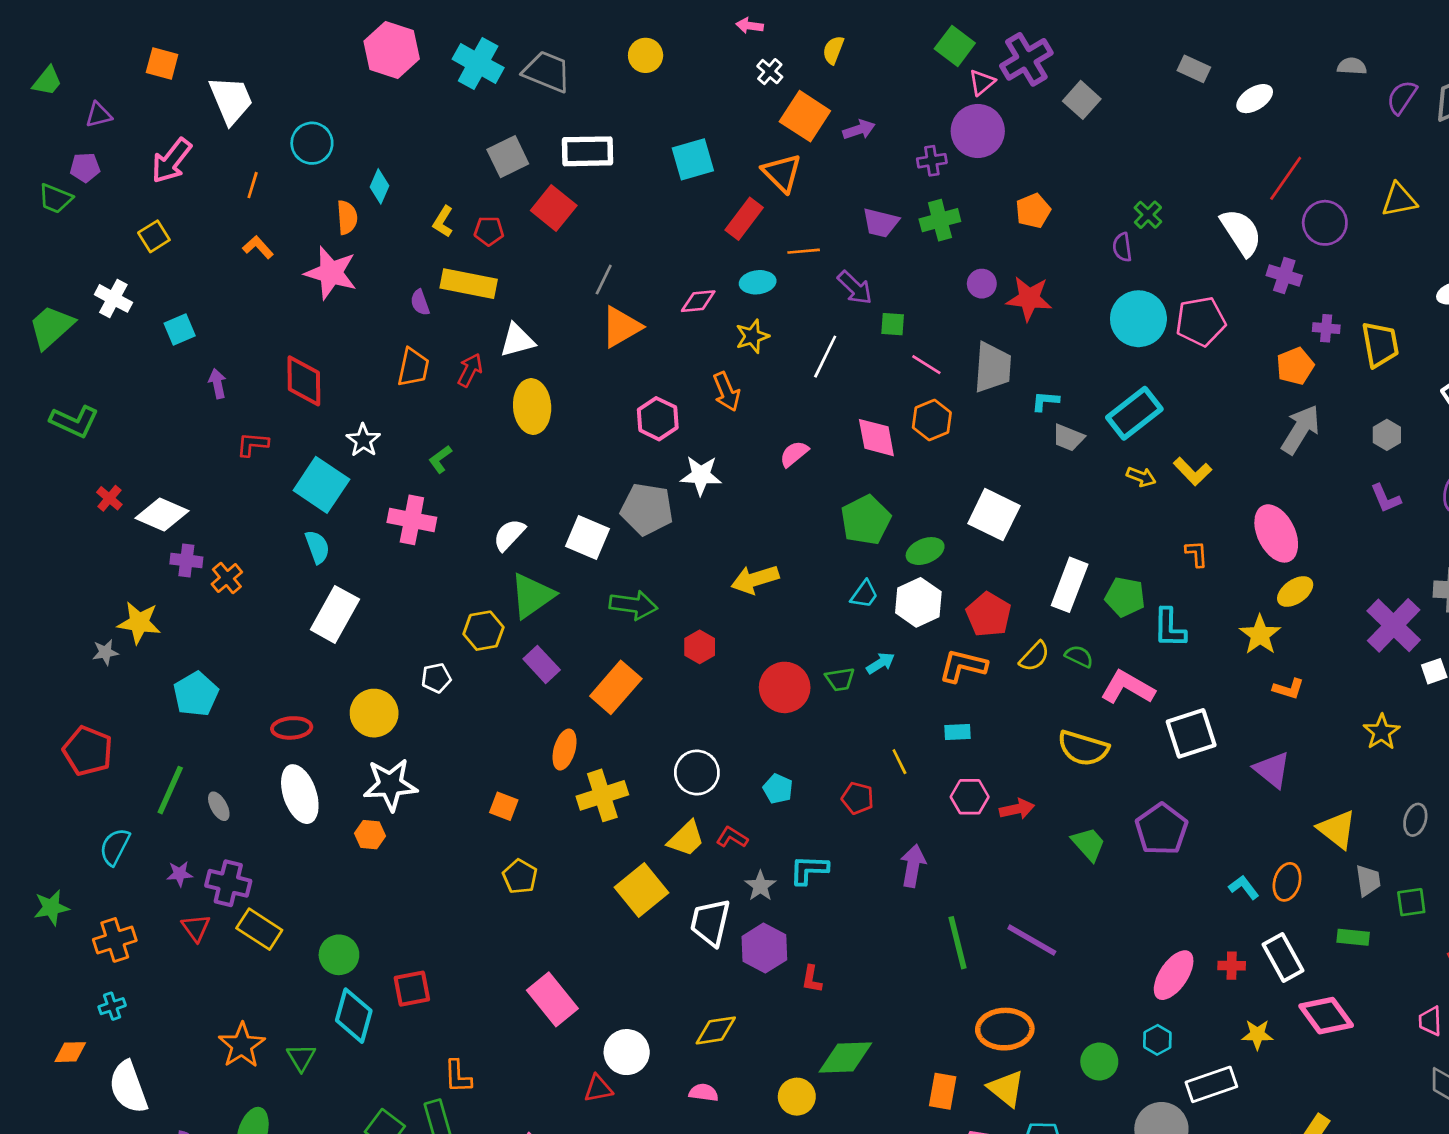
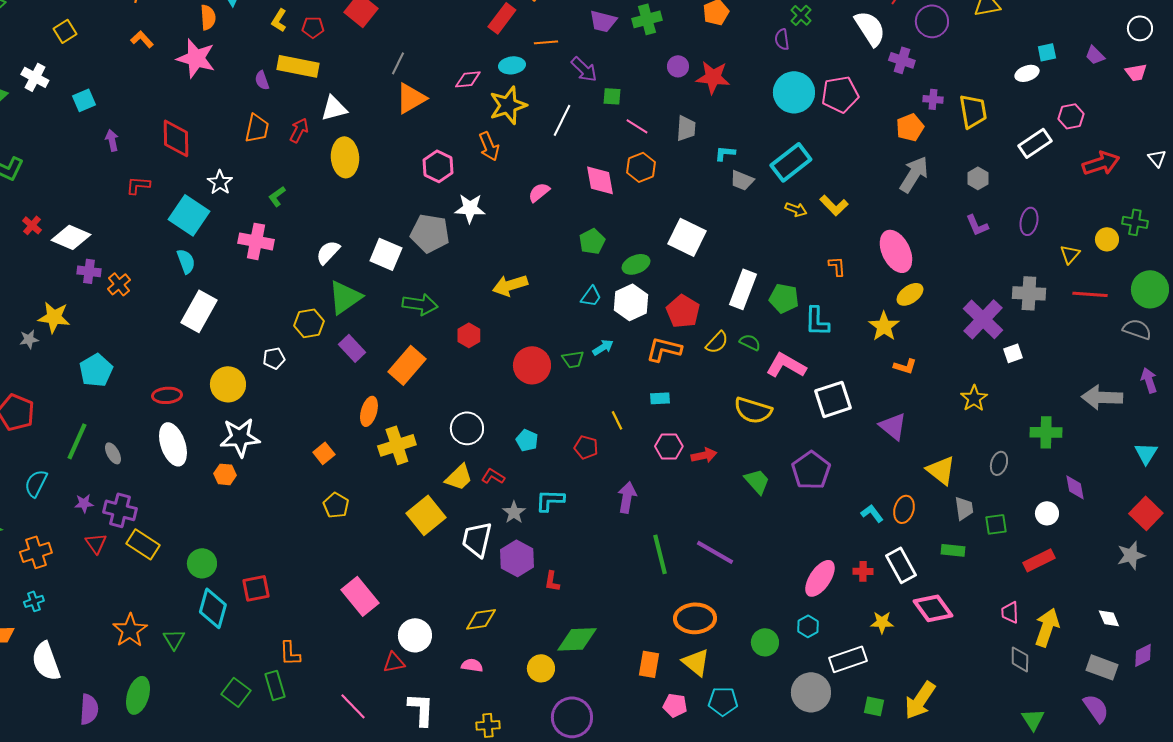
yellow star: (752, 336) -> (508, 105), size x1.5
gray trapezoid: (993, 367) -> (686, 128), size x0.7
green pentagon: (866, 520) -> (592, 241), size x0.7
orange square: (504, 806) -> (324, 453), turned 30

